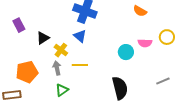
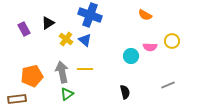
black triangle: (43, 38) -> (48, 23), moved
yellow cross: (61, 50) -> (66, 39), moved
gray arrow: (57, 68) -> (62, 72), size x1.5
black semicircle: (120, 88) -> (125, 92), size x0.6

